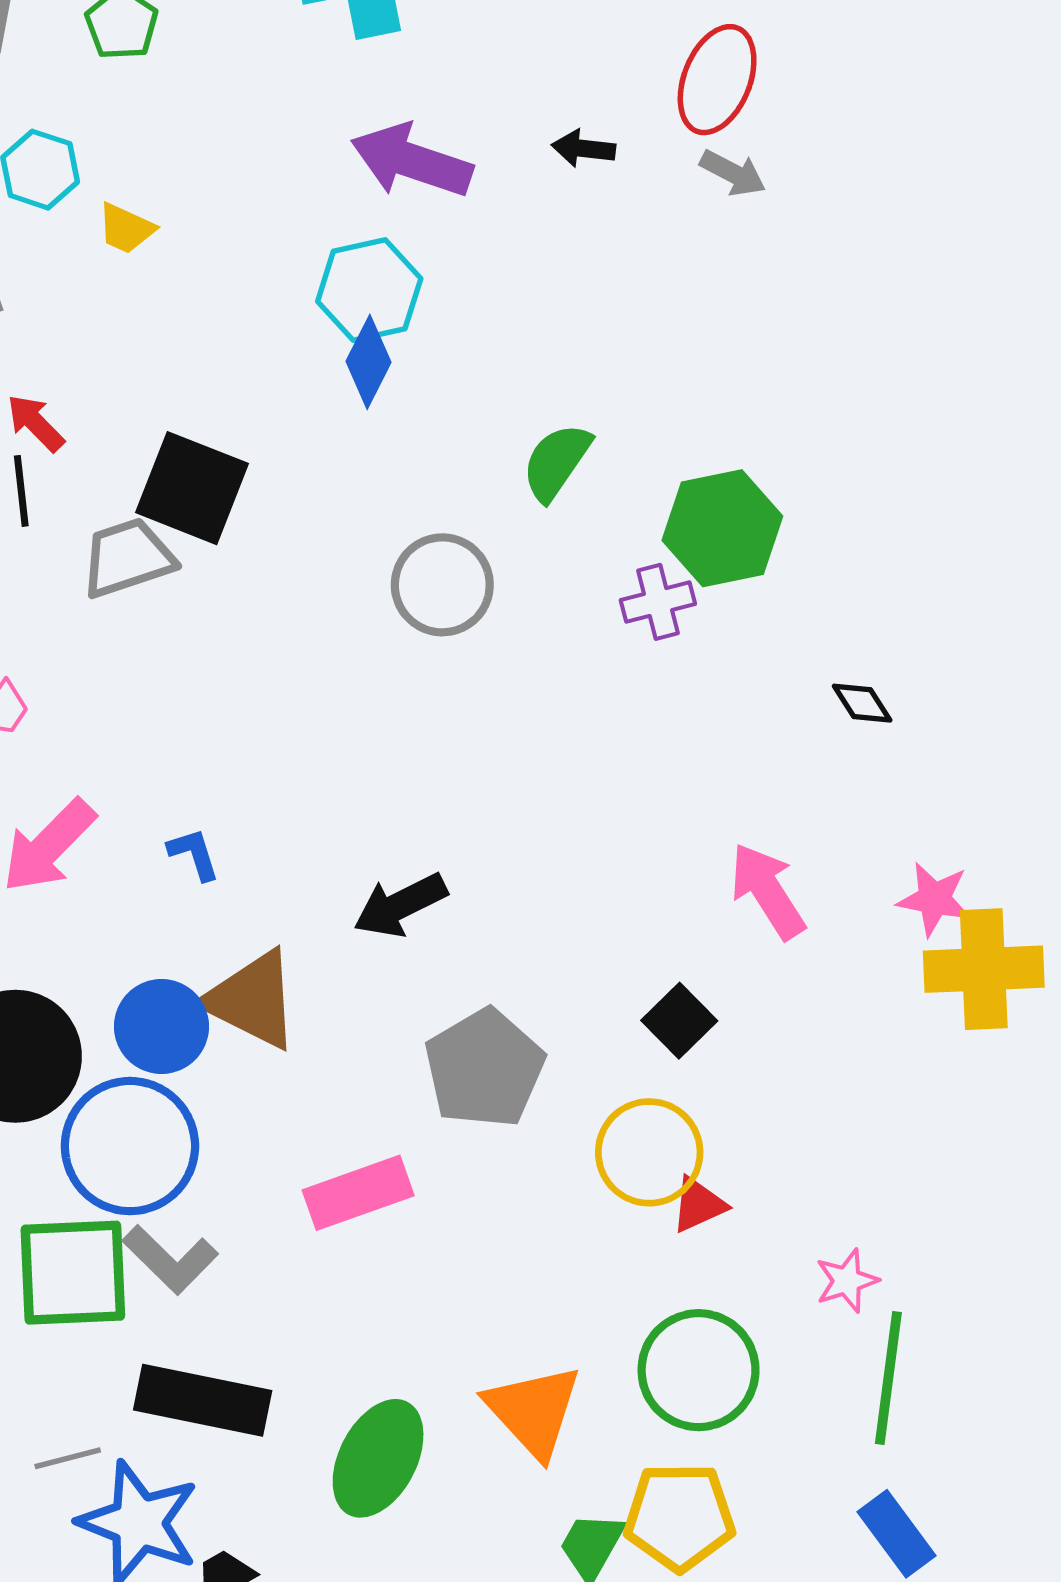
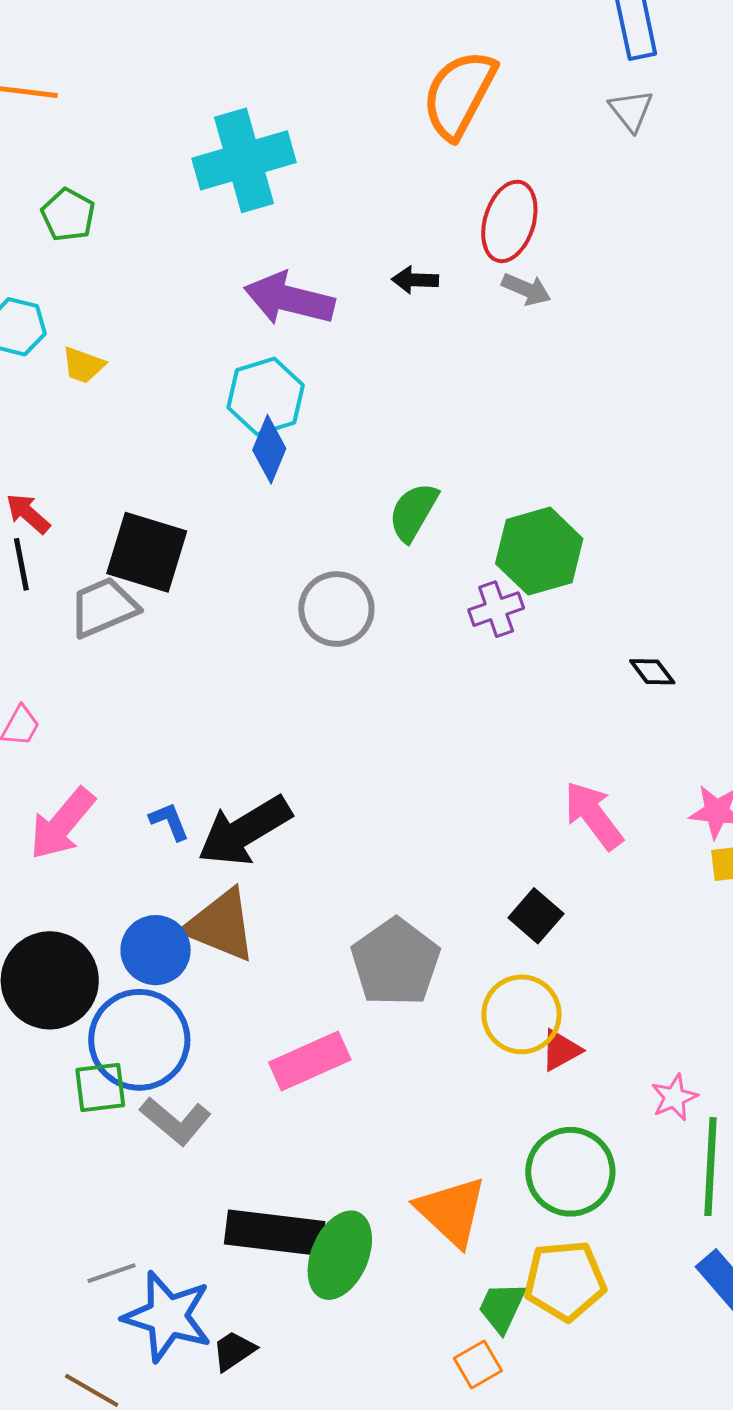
black arrow: (400, 905) -> (244, 831), moved, size x1.4
green square: (73, 1273) -> (100, 1087), moved, size x0.6
black rectangle: (203, 1400) -> (275, 1233), moved

